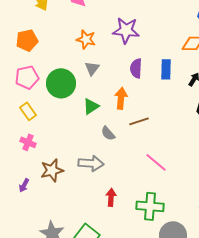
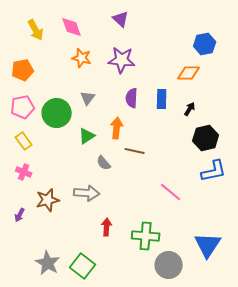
orange star: (86, 39) -> (82, 58), moved
brown line: (139, 121) -> (135, 151), turned 30
pink line: (156, 162) -> (171, 192), moved

